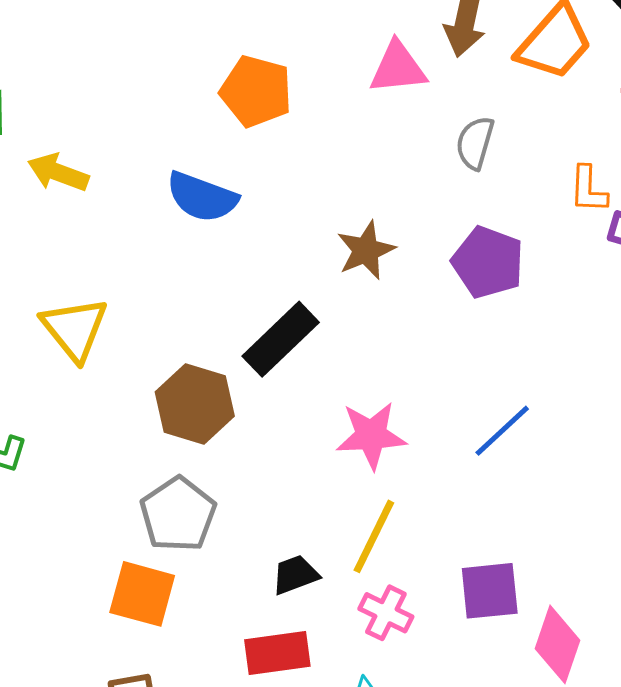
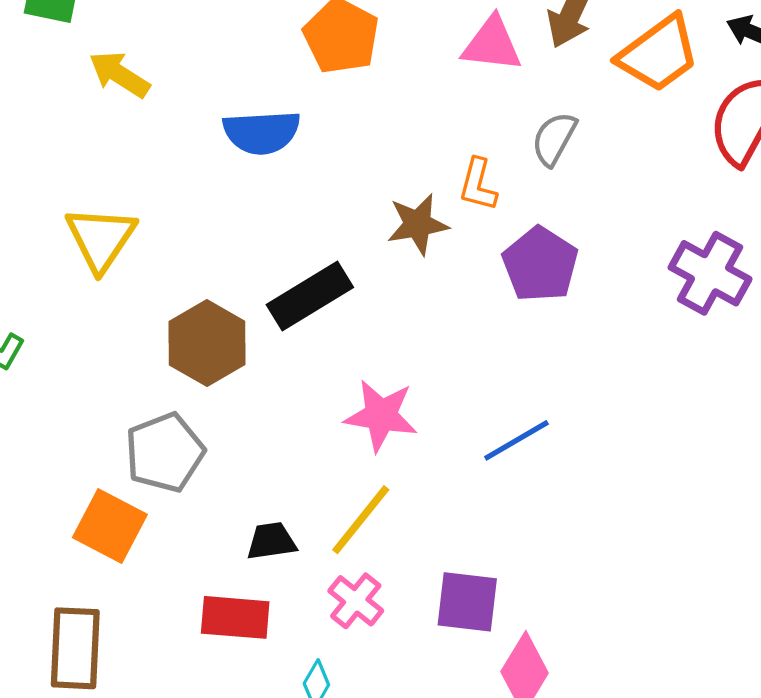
orange L-shape: (588, 189) -> (478, 185), moved
blue semicircle: (202, 197) -> (262, 132), turned -36

